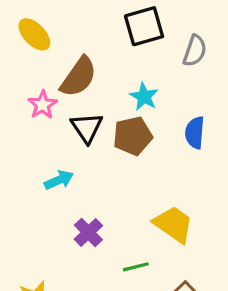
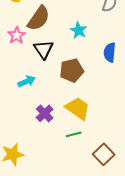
brown pentagon: (133, 136) -> (72, 70), moved
yellow trapezoid: (173, 224) -> (78, 108), moved

